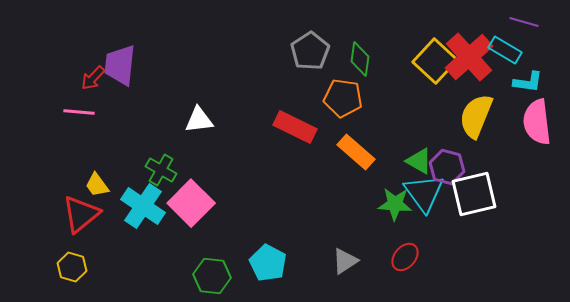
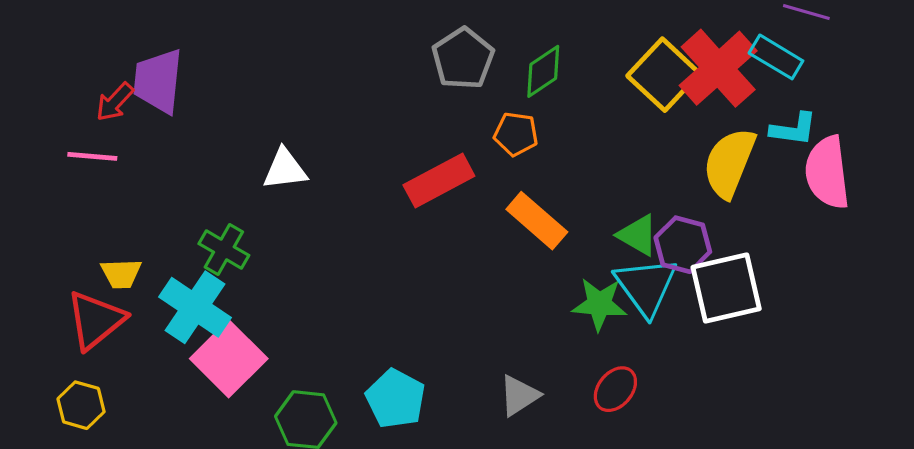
green diamond: (360, 59) -> (543, 71), turned 48
cyan L-shape: (528, 82) -> (794, 129), moved
orange pentagon: (343, 98) -> (516, 134), size x0.7
red rectangle: (295, 127) -> (439, 180), turned -54
yellow trapezoid: (97, 185) -> (121, 274), turned -56
pink square: (191, 203) -> (229, 359), moved

